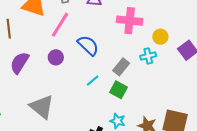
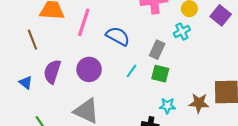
purple circle: (56, 57) -> (89, 69), moved, size x1.5

